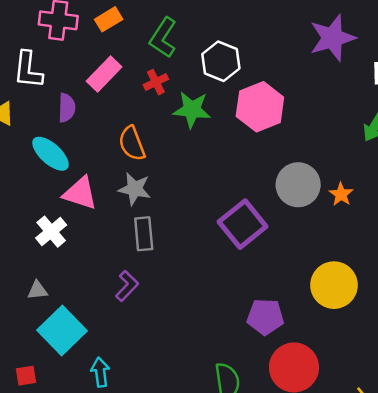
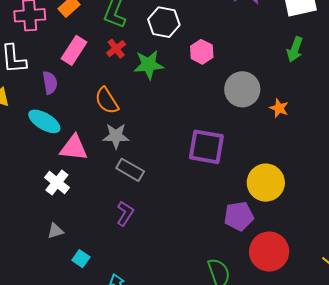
pink hexagon: (260, 107) -> (202, 52), size x0.6
gray circle: (298, 185) -> (242, 89), moved
purple square: (243, 224) -> (206, 147), turned -30
gray rectangle: (144, 234) -> (130, 170), turned -44
yellow circle: (334, 285) -> (266, 183), moved
cyan square: (62, 331) -> (81, 259), size x0.5

